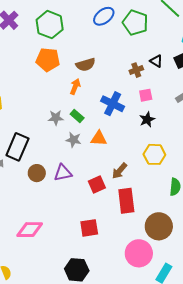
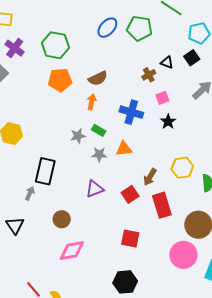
yellow hexagon: (154, 154) -> (182, 168), moved
brown circle: (37, 173) -> (62, 219), moved
red square: (89, 228) -> (130, 239), turned 30

